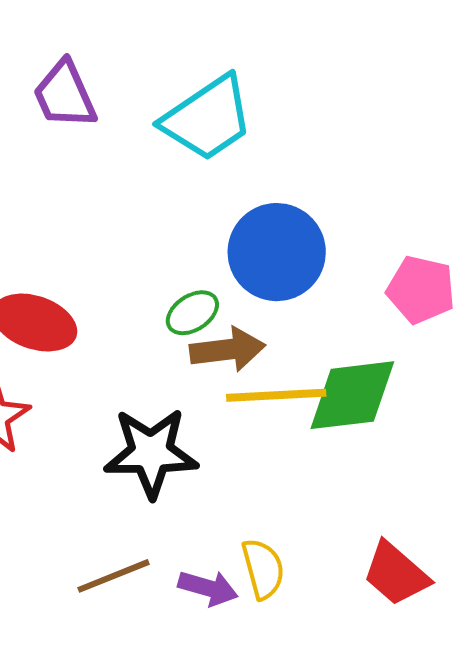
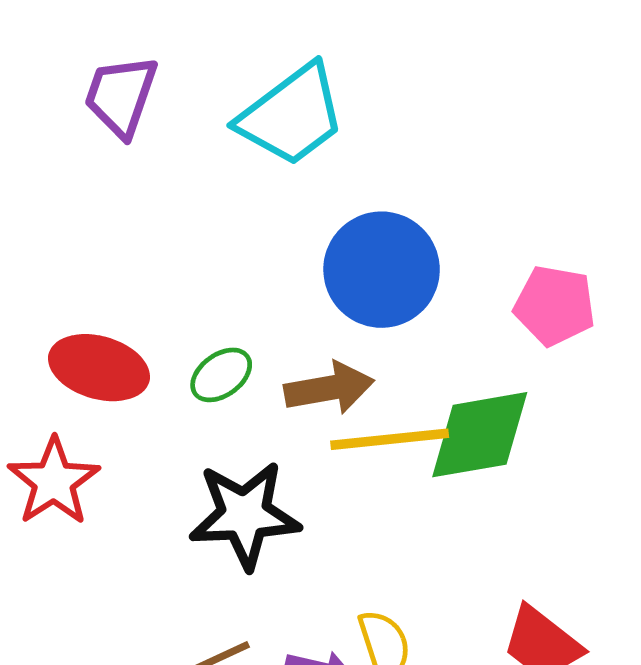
purple trapezoid: (65, 95) -> (121, 96), turned 46
green ellipse: (192, 313) -> (221, 375), moved

